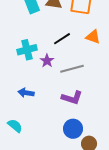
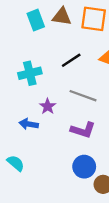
purple star: (47, 61) -> (48, 106), moved
gray line: (72, 69) -> (83, 96), turned 35

